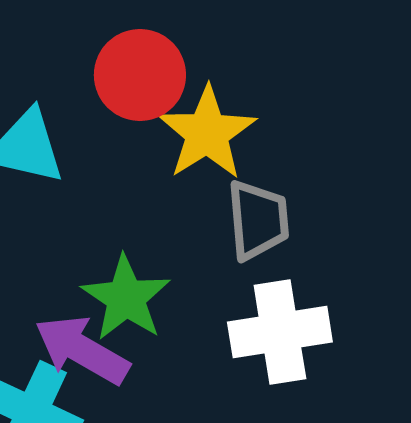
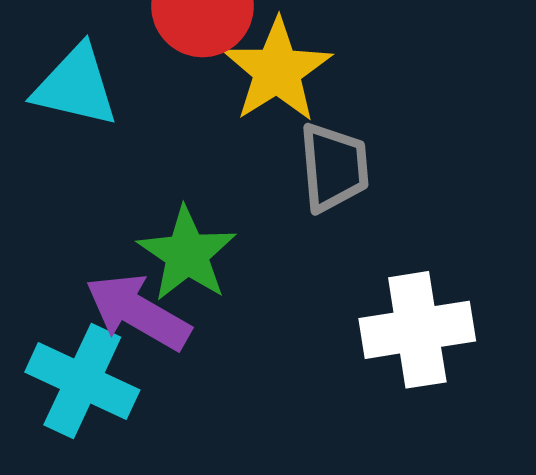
white cross: (280, 332) -> (417, 330), moved

